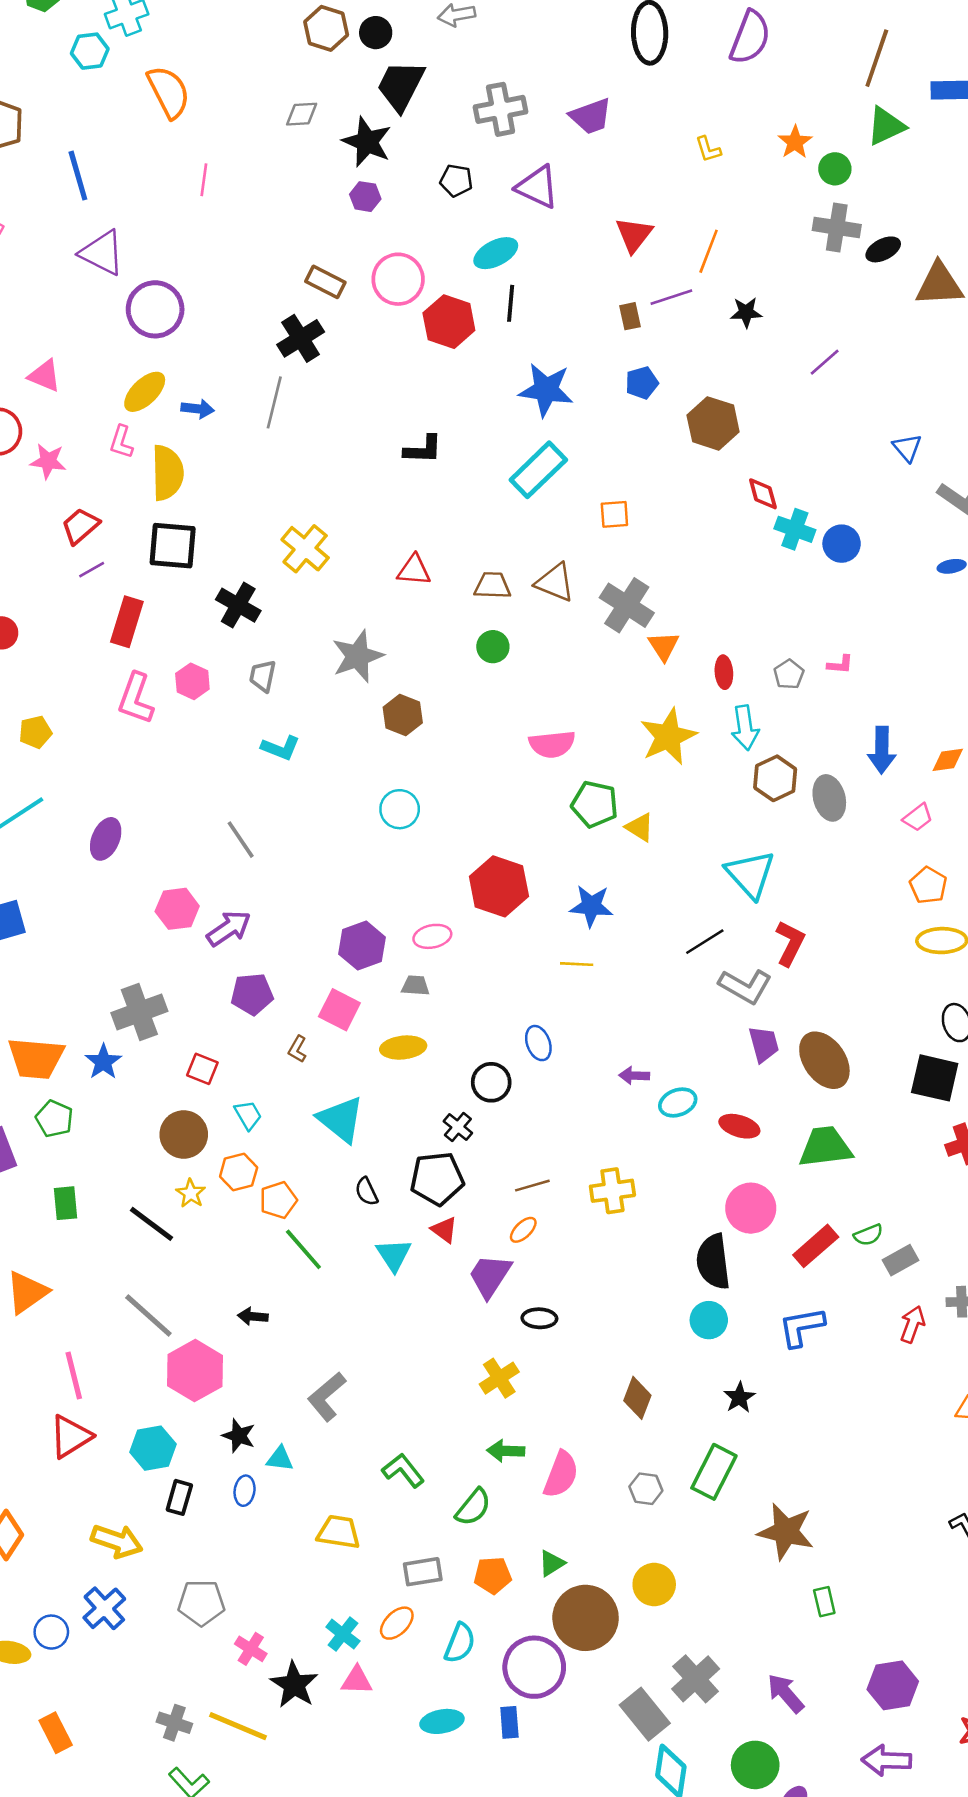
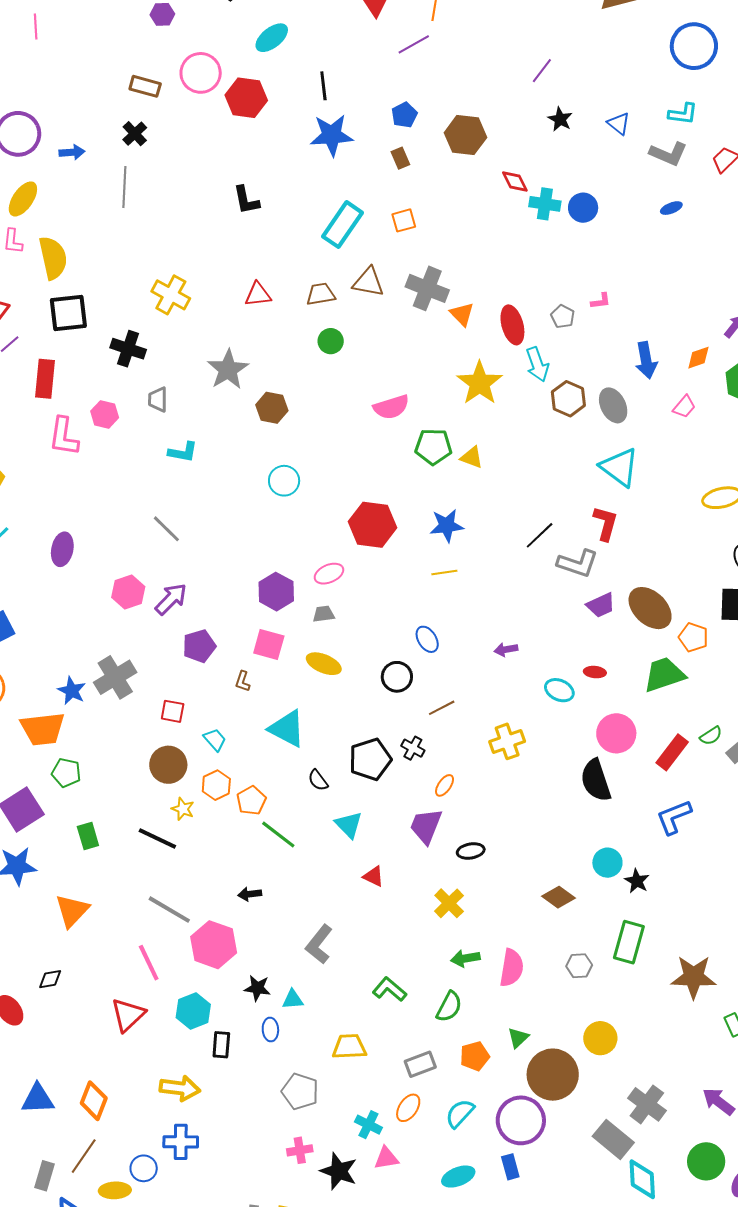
black line: (511, 303) -> (323, 86), moved
black star: (746, 312) -> (560, 119), moved, turned -30
brown rectangle: (630, 316) -> (400, 158), moved
black cross: (301, 338) -> (135, 134), size x0.7
blue arrow: (198, 409) -> (72, 152), moved
black L-shape: (423, 449) -> (246, 200), turned 88
cyan rectangle: (538, 470) -> (343, 225), moved
red ellipse: (724, 672) -> (512, 325), size x1.5
cyan triangle: (750, 874) -> (619, 467), moved
orange pentagon: (928, 885) -> (693, 637), moved
purple trapezoid: (764, 1044) -> (601, 605), turned 92
yellow ellipse: (403, 1048) -> (324, 664), turned 40
blue star: (103, 1062) -> (72, 691), moved
cyan ellipse: (678, 1102) -> (559, 690), moved, turned 56
red ellipse: (739, 1126) -> (595, 672), size x0.7
black cross: (458, 1127) -> (413, 748), moved
brown line: (532, 1186) -> (442, 708), moved
red triangle: (444, 1230) -> (374, 876), moved
cyan circle: (709, 1320) -> (607, 863), moved
pink line: (74, 1375) -> (149, 963), moved
brown diamond: (637, 1398) -> (559, 897), turned -64
gray pentagon: (201, 1603) -> (300, 1091), moved, turned 30
blue cross: (104, 1608) -> (181, 1142), turned -36
cyan semicircle: (460, 1643) -> (460, 1113), turned -148
pink cross: (251, 1649) -> (300, 1150), turned -30

